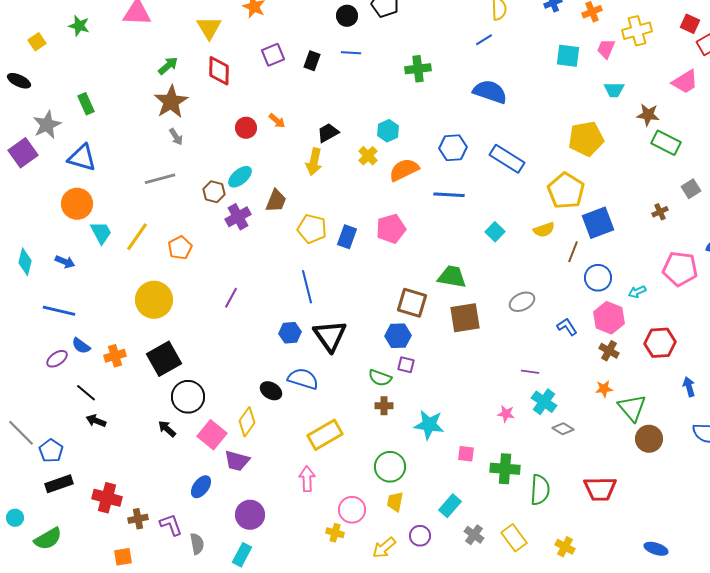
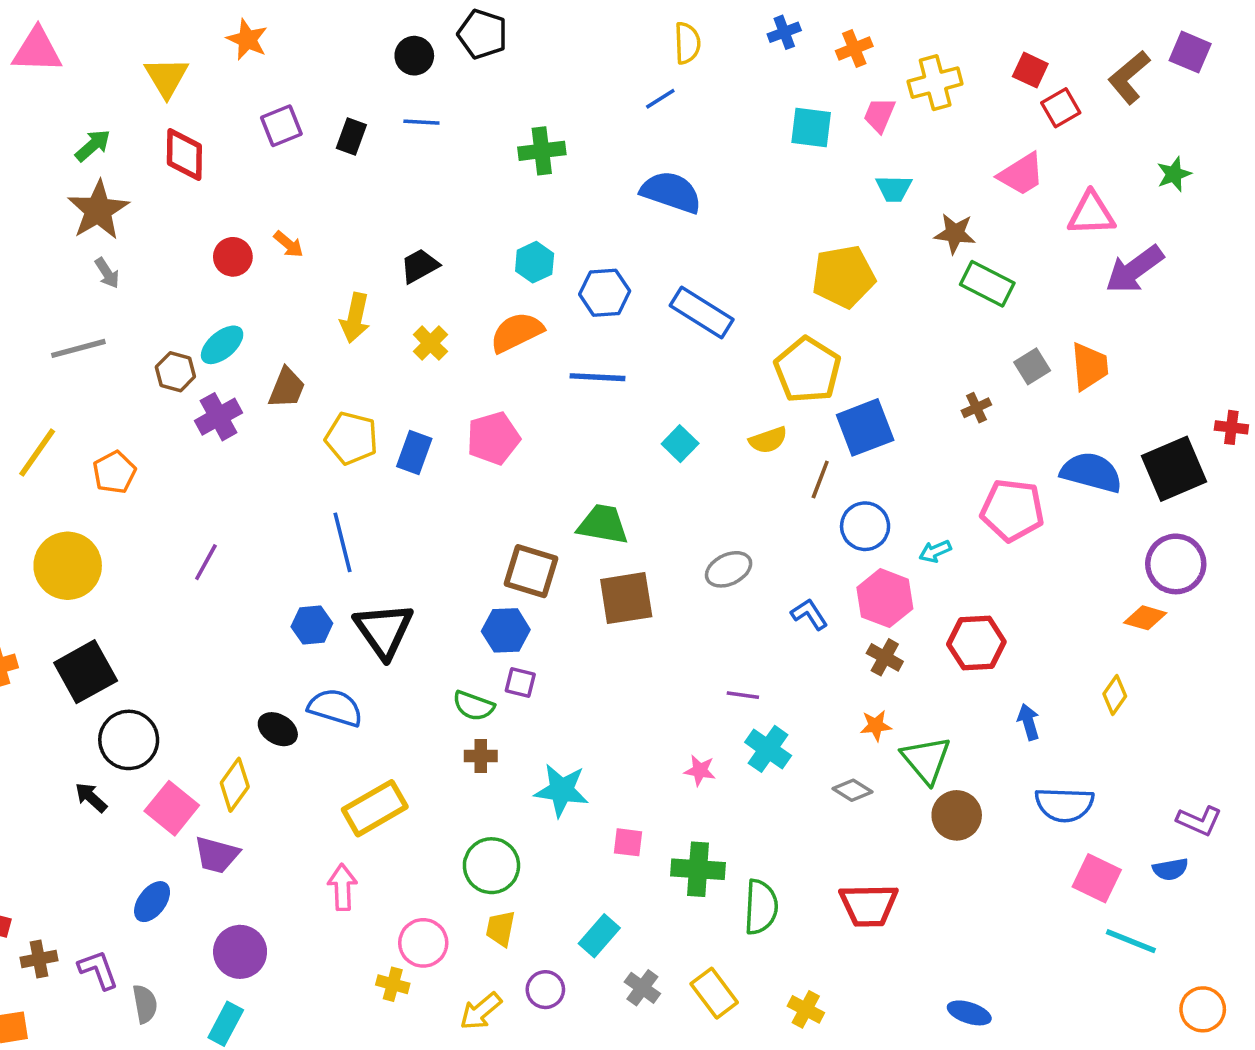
cyan hexagon: (388, 131) -> (535, 262), moved
black trapezoid: (328, 133) -> (420, 266), moved
yellow cross: (368, 156) -> (430, 343), moved
gray diamond: (563, 429) -> (852, 790), moved

